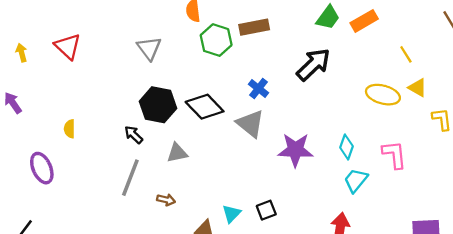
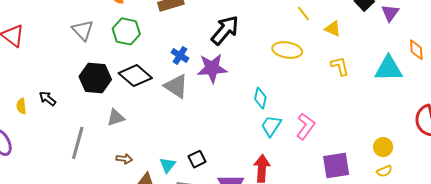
green hexagon: (216, 40) -> (126, 31), moved
yellow triangle: (418, 88) -> (333, 29), moved
black arrow: (134, 135) -> (48, 99), moved
purple star: (295, 150) -> (212, 68), moved
pink L-shape: (394, 155) -> (306, 126), moved, turned 48
brown arrow: (166, 200) -> (124, 159), moved

